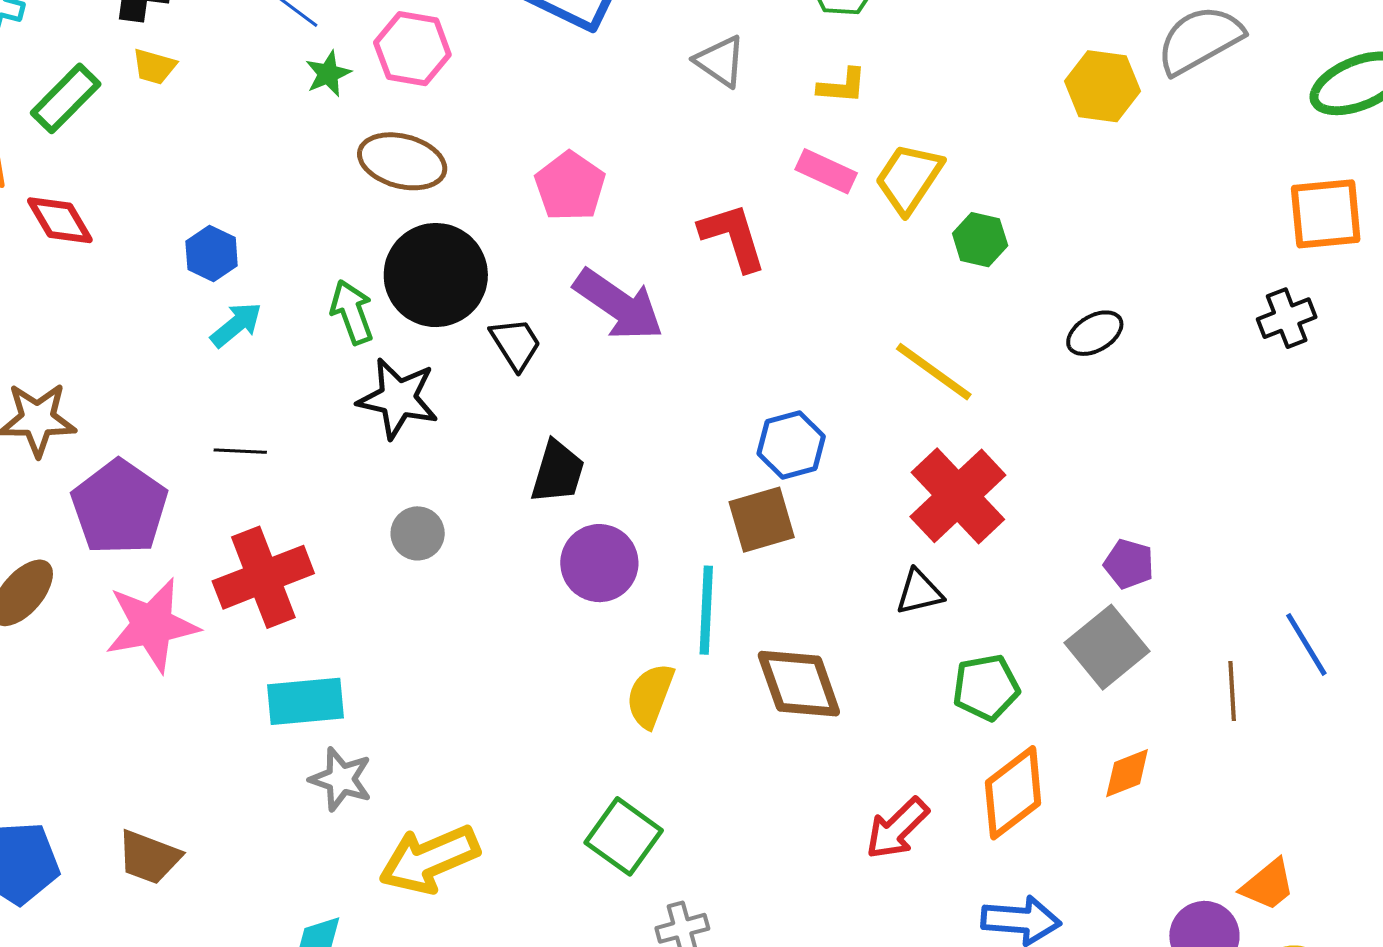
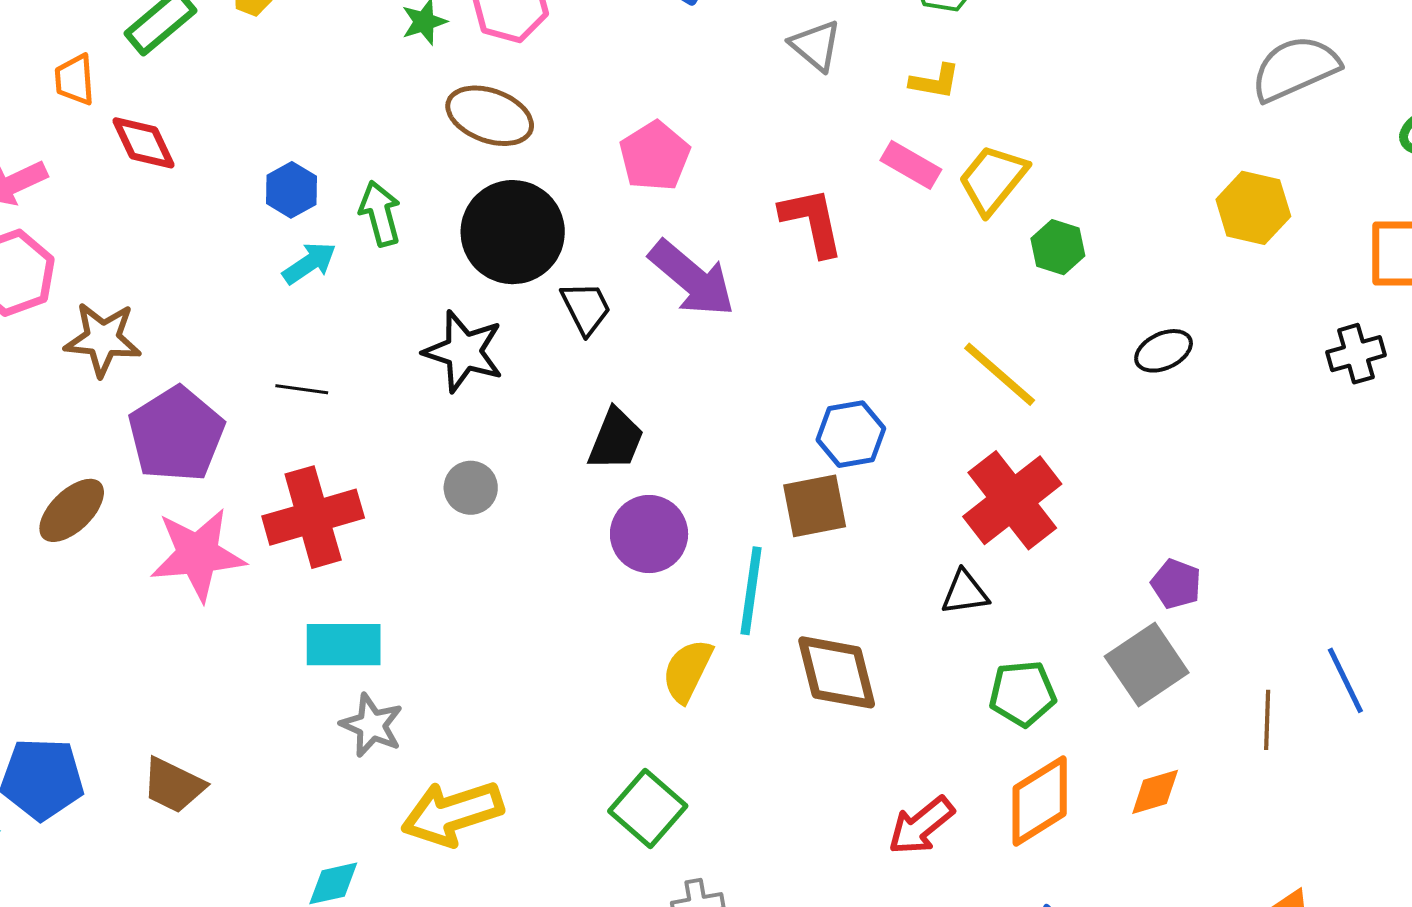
yellow hexagon: (1102, 86) -> (1253, 208), moved
green arrow: (352, 312) -> (380, 213), moved

